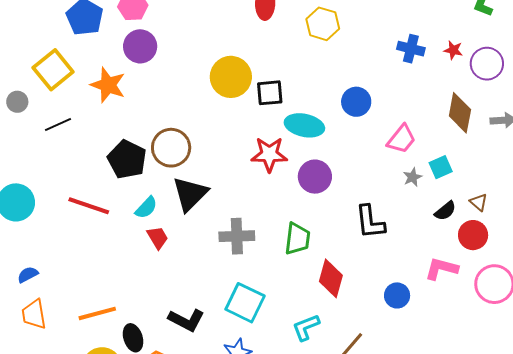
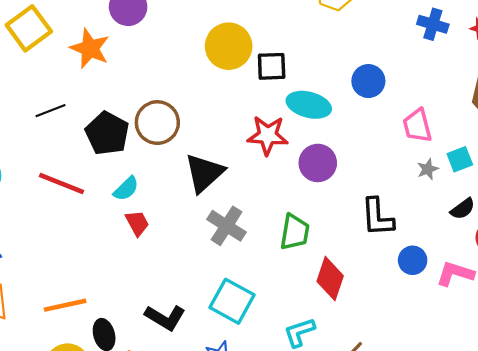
black line: (58, 125) -> (50, 111), moved
pink trapezoid: (401, 139) -> (417, 126), turned 124
black triangle: (190, 194) -> (204, 173), moved
gray cross: (237, 236) -> (227, 226), turned 32
blue circle: (397, 295) -> (413, 260), moved

